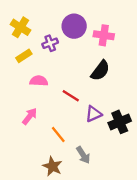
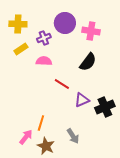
yellow cross: (21, 27) -> (18, 24), turned -30
pink semicircle: (39, 81) -> (44, 61), moved
pink arrow: (30, 116) -> (26, 137), moved
orange line: (58, 134) -> (41, 123), moved, turned 56

